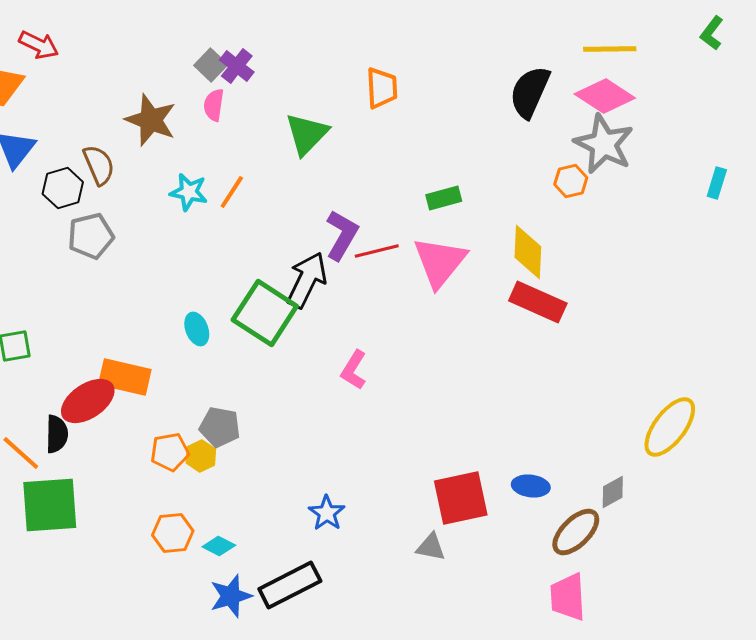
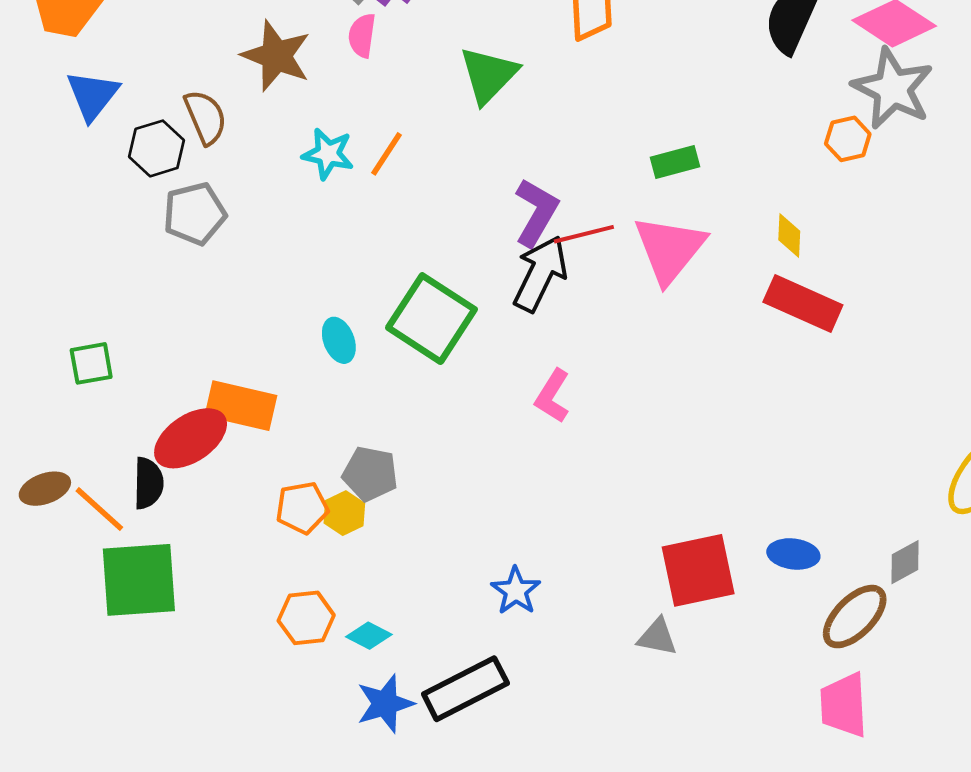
yellow diamond: (528, 252) -> (789, 236), size x0.6
black arrow: (307, 280) -> (540, 274), moved

